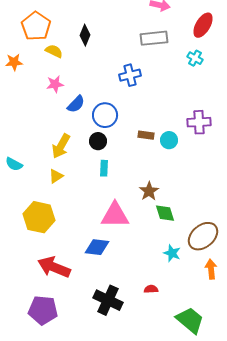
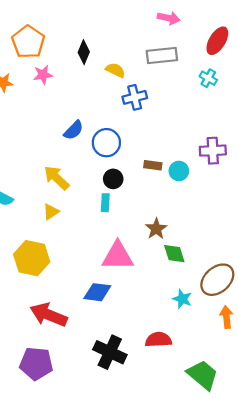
yellow semicircle: (54, 51) -> (115, 70), moved
pink star: (55, 84) -> (43, 75), moved
black circle: (98, 141) -> (113, 179), moved
yellow arrow: (61, 146) -> (57, 178), turned 105
red semicircle: (151, 289) -> (158, 340), size x1.6

